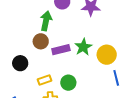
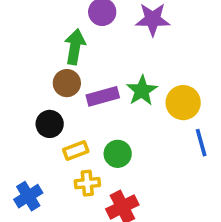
black circle: (20, 63) -> (50, 124), moved

